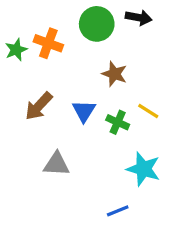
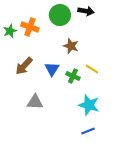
blue line: (118, 211) -> (88, 131), moved

